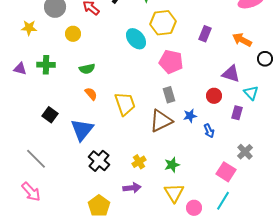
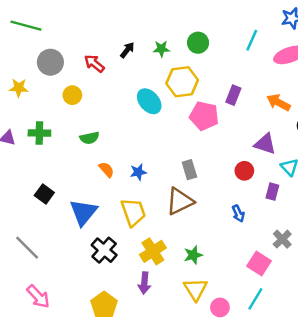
pink pentagon: (171, 62) -> (204, 116), moved
orange semicircle: (91, 94) -> (107, 170), moved
yellow trapezoid: (125, 104) -> (133, 212), moved
blue star: (190, 116) -> (138, 172), moved
yellow cross: (139, 162) -> (153, 251), size x1.5
purple arrow: (132, 188) -> (144, 283), turned 102
pink arrow: (31, 192) -> (38, 296), moved

